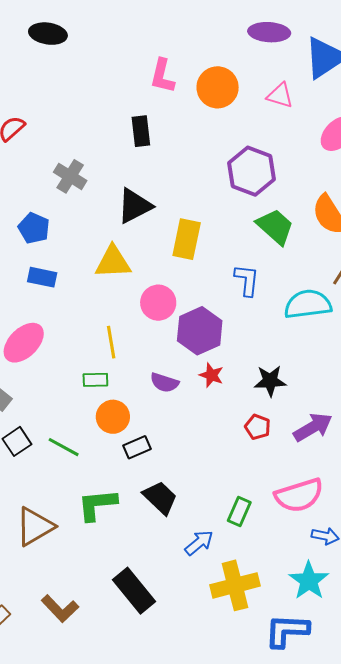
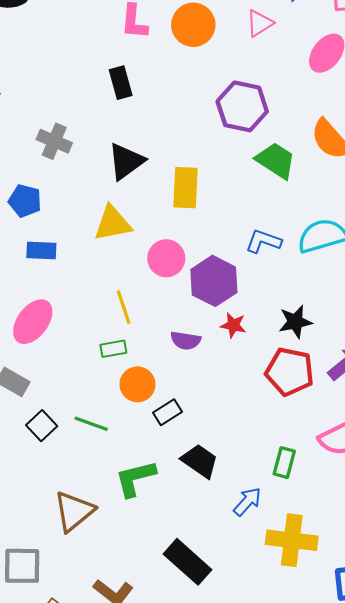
pink triangle: (280, 96) -> (260, 23), turned -40
blue L-shape: (247, 280) -> (263, 241), moved, turned -68
red pentagon: (258, 427) -> (290, 372), size x1.8
yellow cross: (235, 585) -> (292, 540), turned 30

